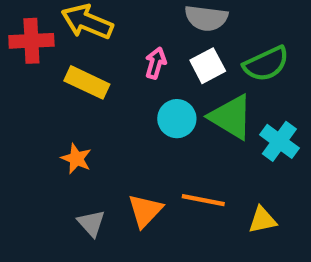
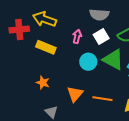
orange triangle: (145, 211) -> (75, 94), moved

